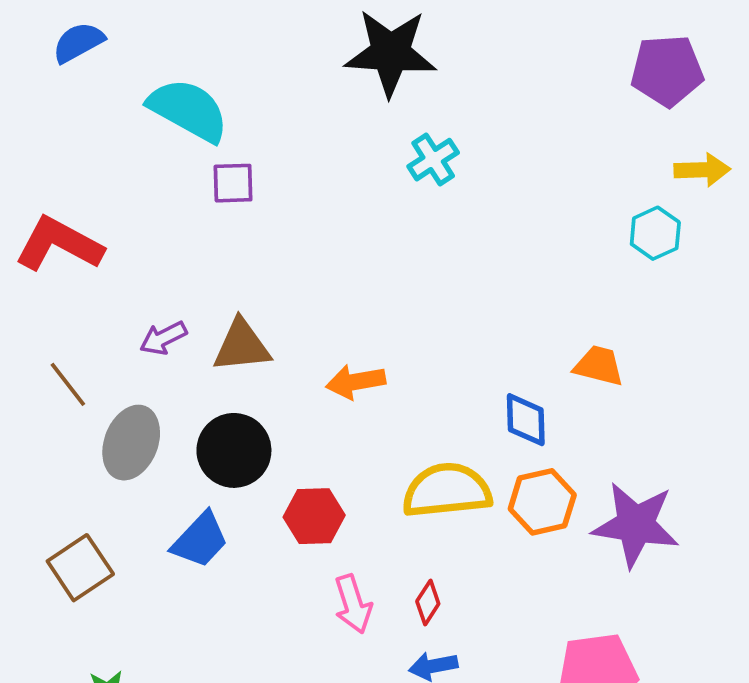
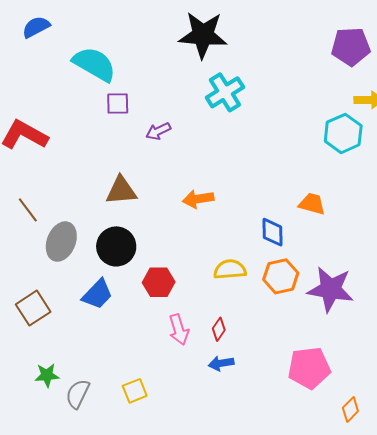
cyan cross: (433, 160) -> (225, 92), size x1.4
cyan hexagon: (655, 233) -> (343, 133), size x1.4
purple arrow: (163, 338) -> (158, 131), moved
orange arrow: (356, 382) -> (198, 199), moved
yellow semicircle: (447, 490) -> (230, 269), size x0.7

